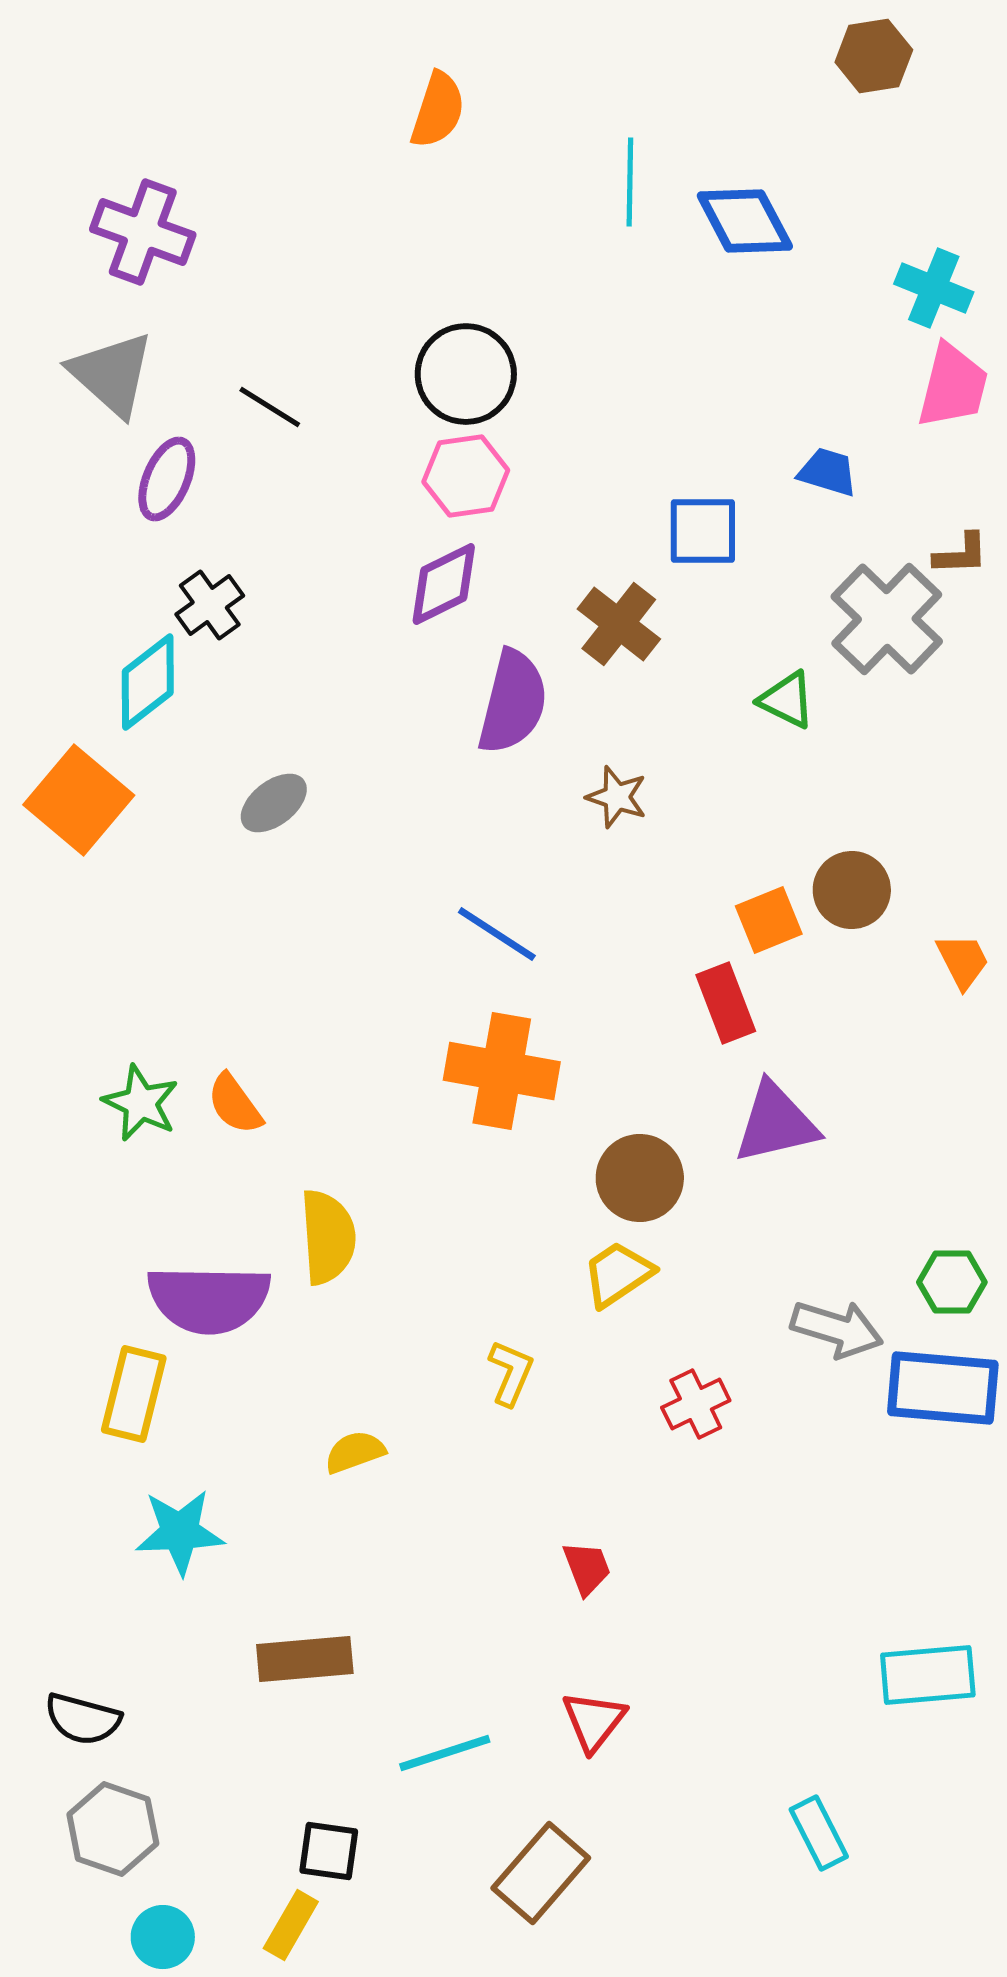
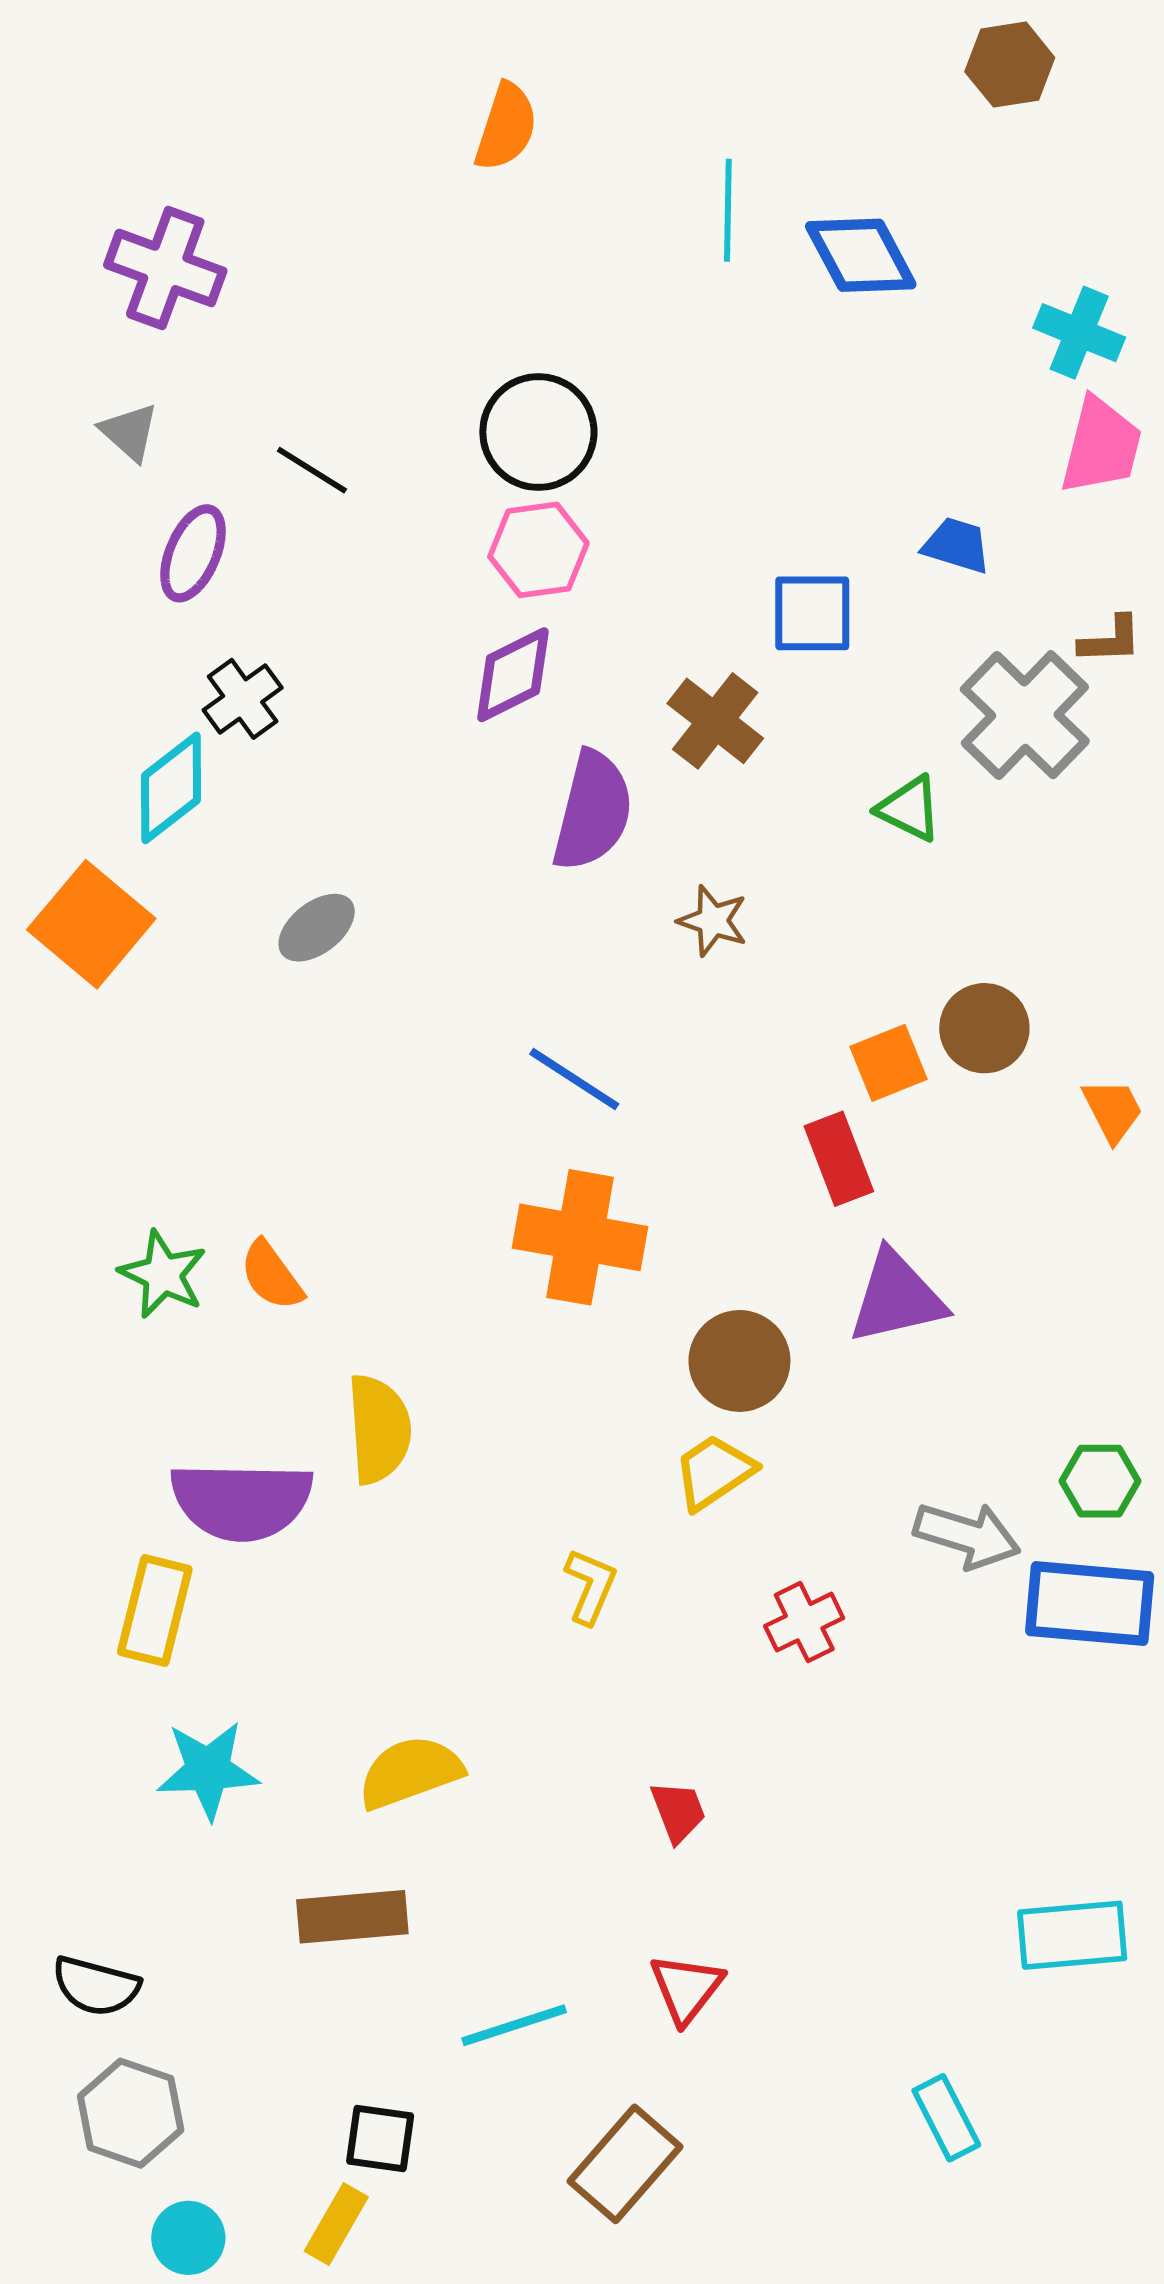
gray triangle: (112, 374) -> (129, 432), size x0.6
yellow semicircle: (355, 1452) -> (410, 1772), moved, size x1.5

